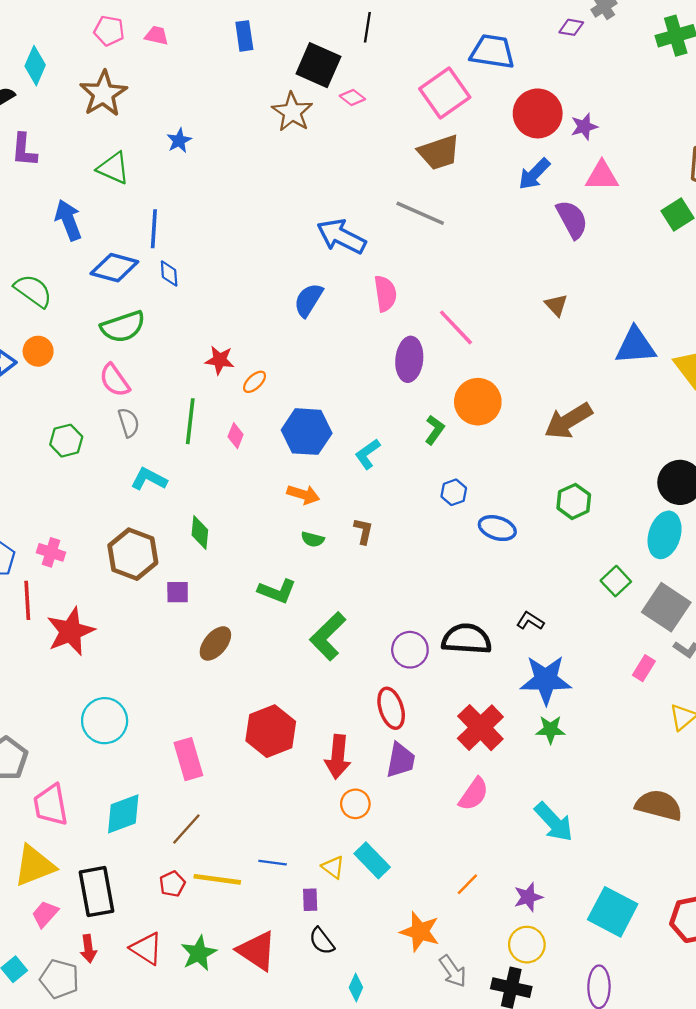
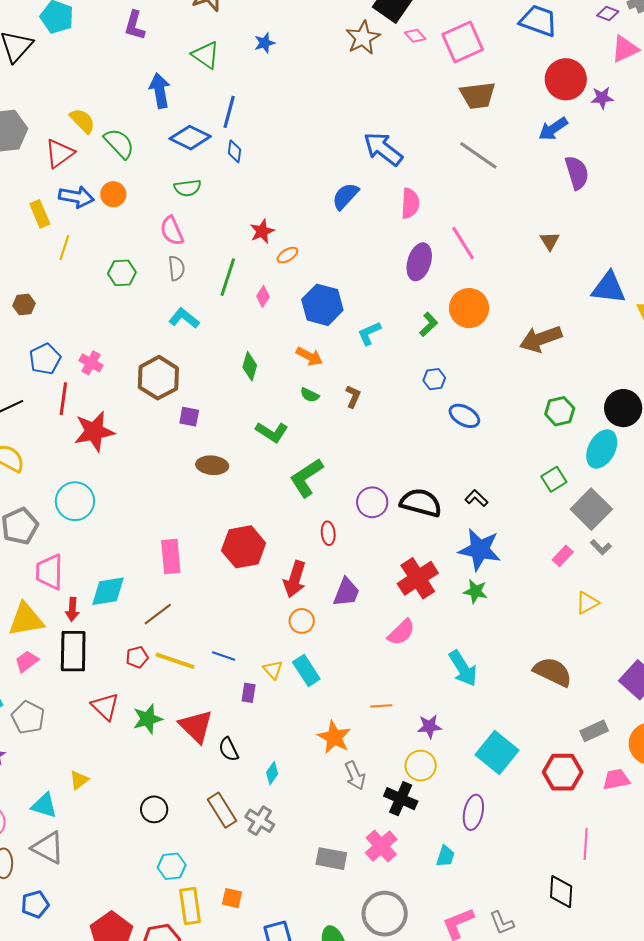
pink square: (445, 93) -> (463, 42), moved
pink triangle: (602, 176) -> (625, 49), moved, turned -36
gray line: (420, 213) -> (478, 155), moved
green semicircle: (123, 327) -> (187, 188), size x0.7
red star: (220, 360) -> (262, 231), turned 30
green hexagon: (574, 501) -> (560, 411), moved
green diamond: (200, 532) -> (250, 366), moved
brown ellipse: (215, 643) -> (212, 465), turned 44
red ellipse: (391, 708) -> (328, 533), moved, size x0.7
cyan circle: (105, 721) -> (75, 501), moved
orange line: (467, 884) -> (381, 706), turned 30
black semicircle: (322, 941) -> (229, 749), moved
red arrow: (88, 949) -> (72, 609), moved

